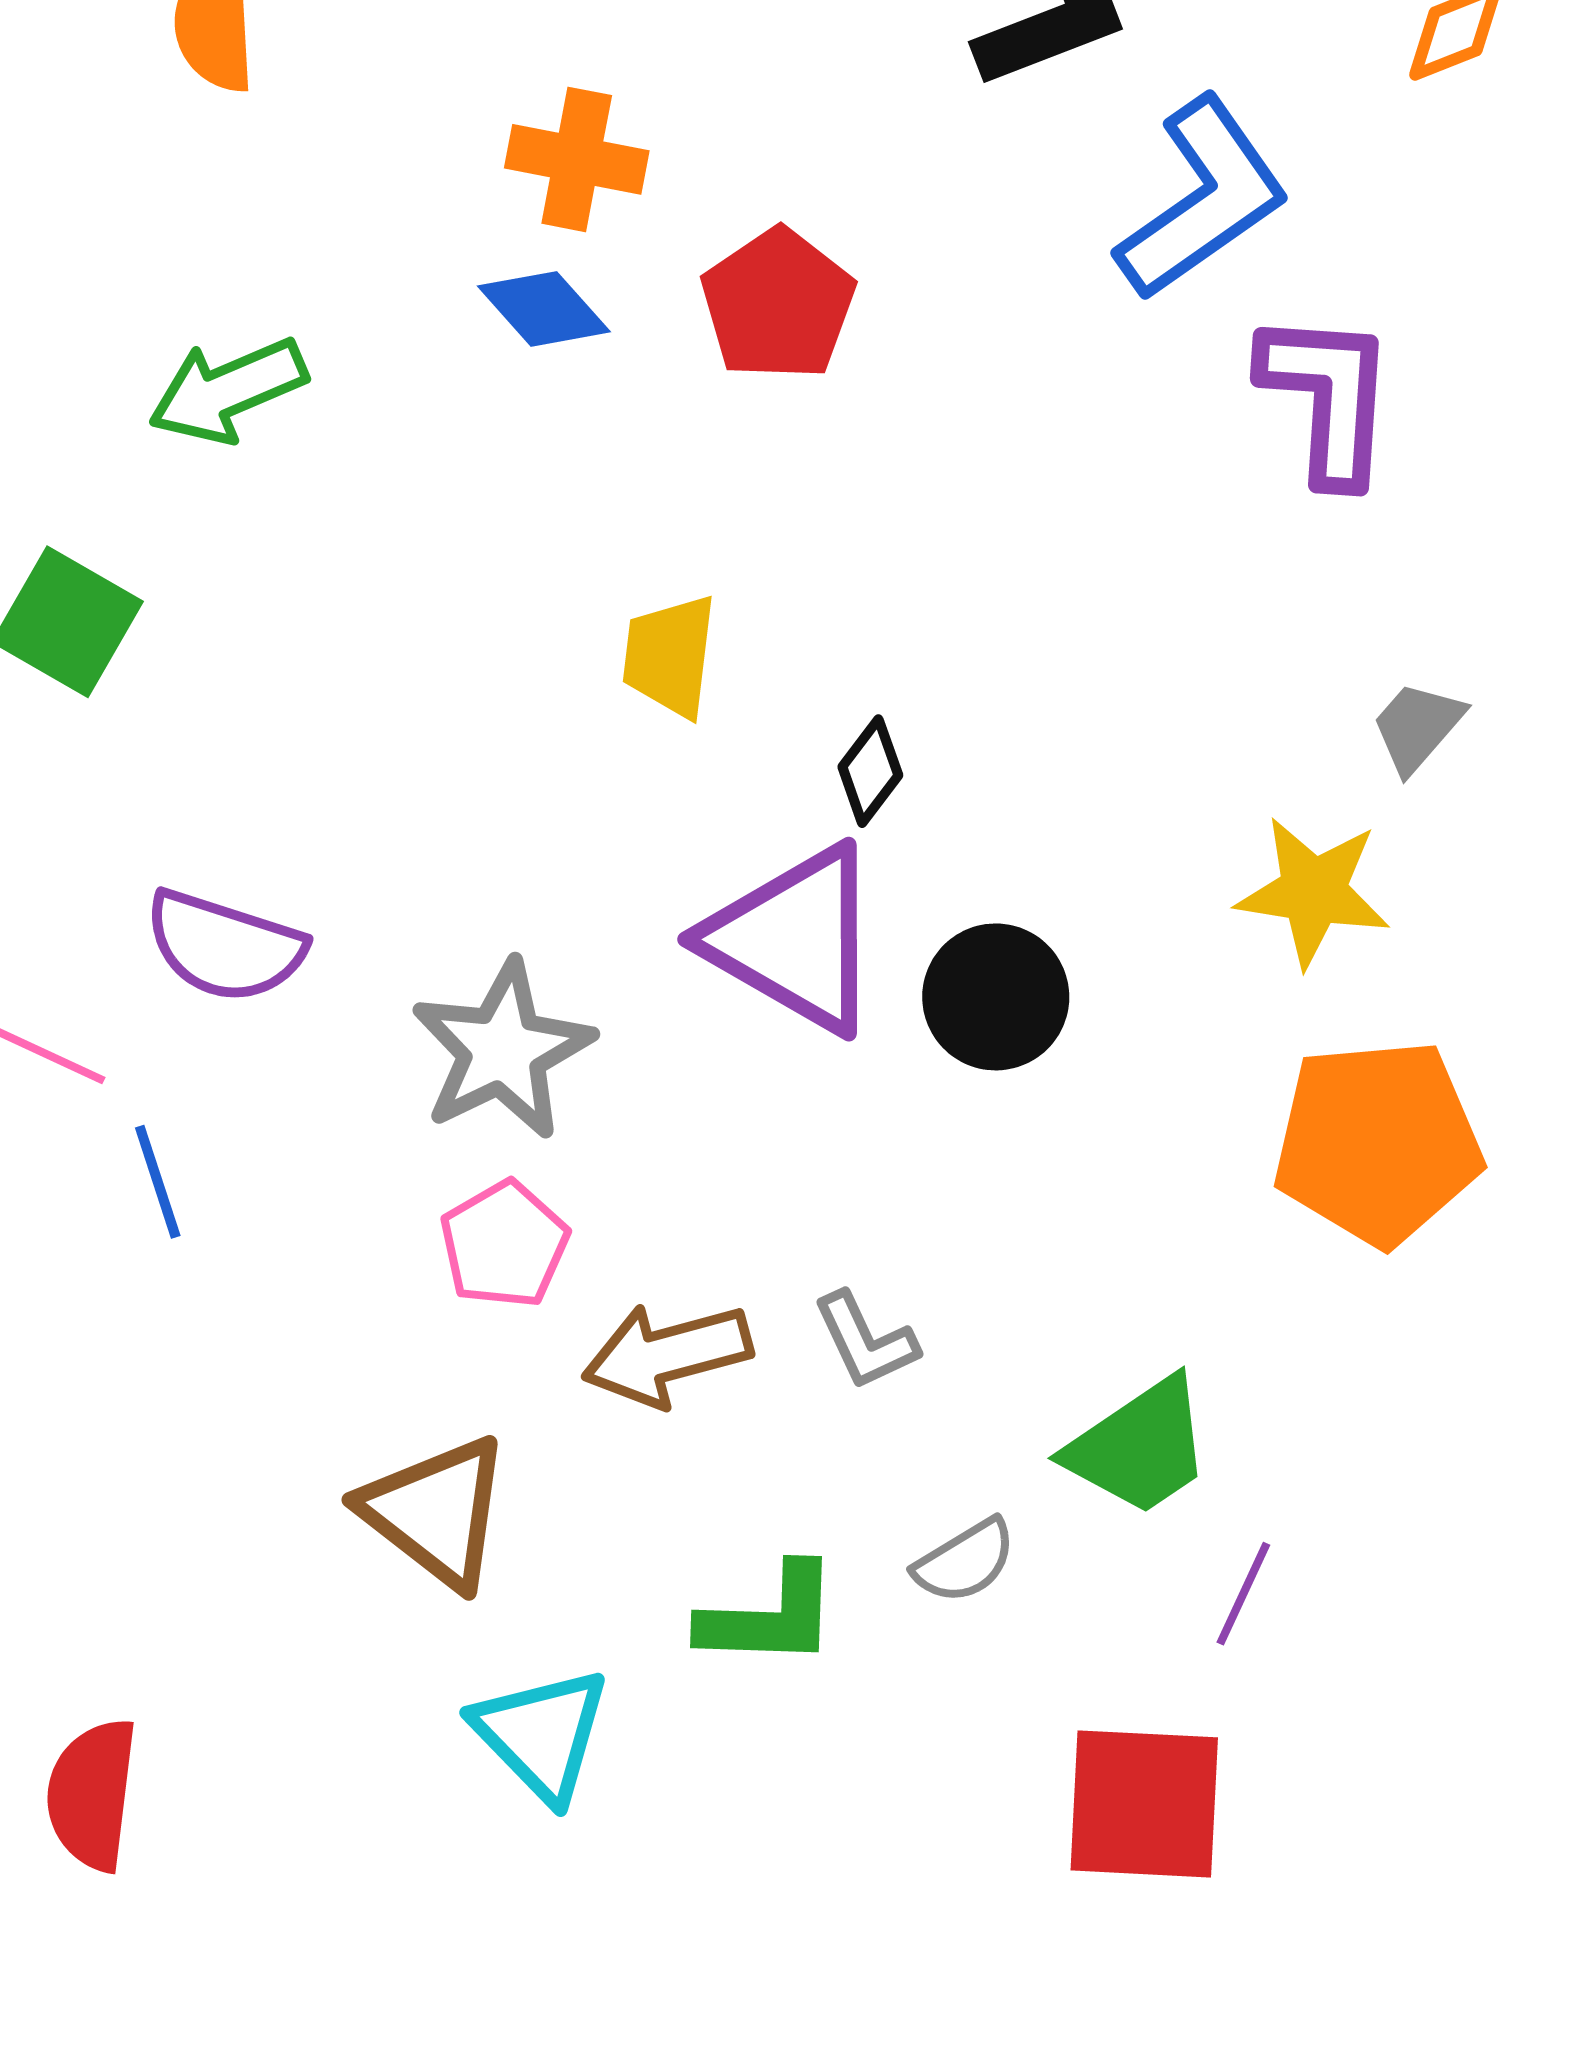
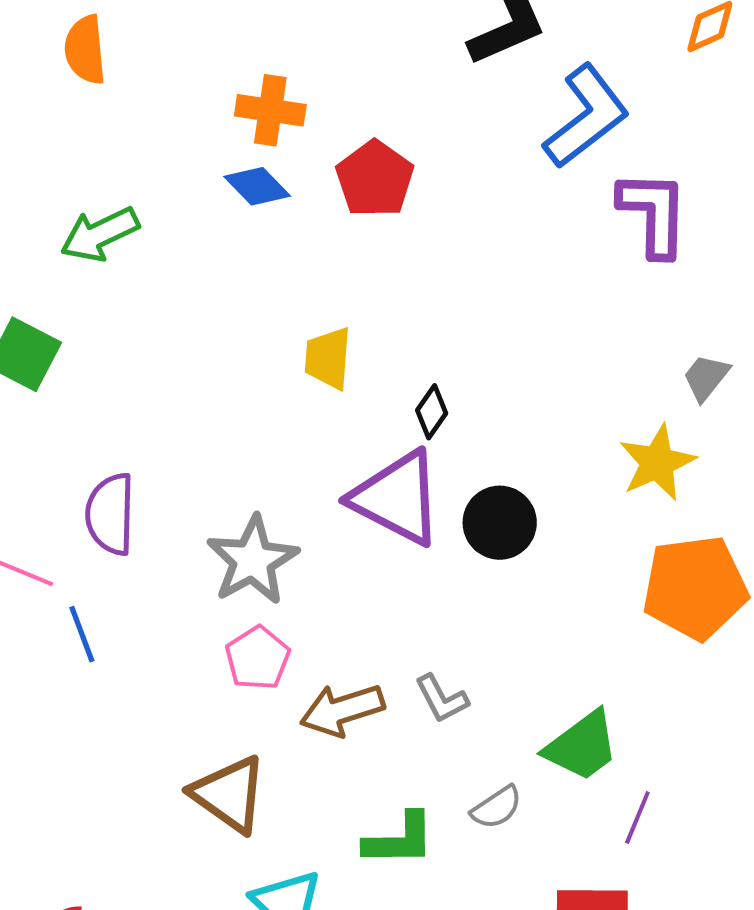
yellow star: (1313, 892) -> (657, 463), turned -30
purple semicircle: (225, 946) -> (110, 514), turned 76

